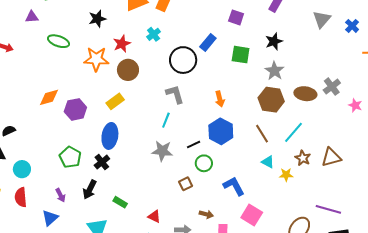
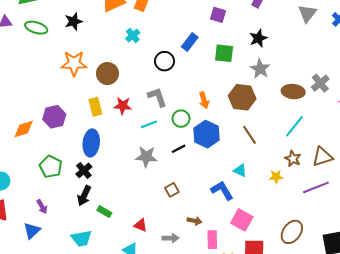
green ellipse: (59, 41) -> (36, 28), moved
red star: (122, 44) -> (123, 106), moved, turned 30
black circle: (183, 60) -> (164, 61), size x0.7
orange diamond: (49, 97) -> (24, 129), moved
brown hexagon: (271, 100) -> (242, 97), moved
yellow rectangle: (115, 101) -> (95, 107), turned -66
cyan line: (166, 120) -> (149, 124), turned 49
cyan line: (294, 132) -> (294, 126), moved
cyan triangle: (268, 162) -> (240, 170), moved
green circle: (204, 163) -> (181, 119), moved
black arrow: (90, 190) -> (84, 196), moved
purple line: (328, 209) -> (316, 187), moved, turned -35

